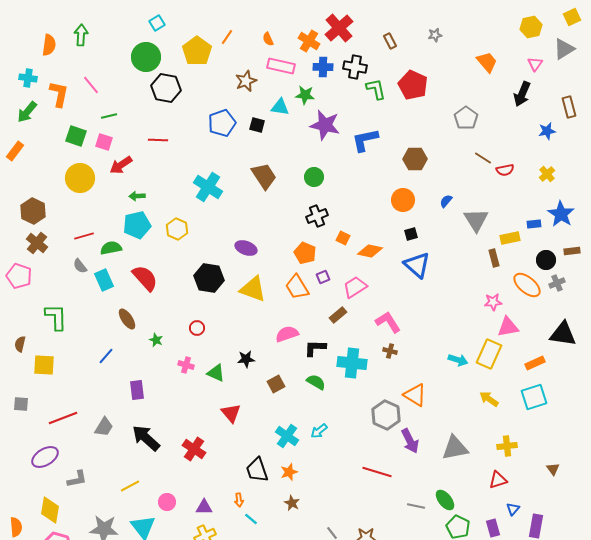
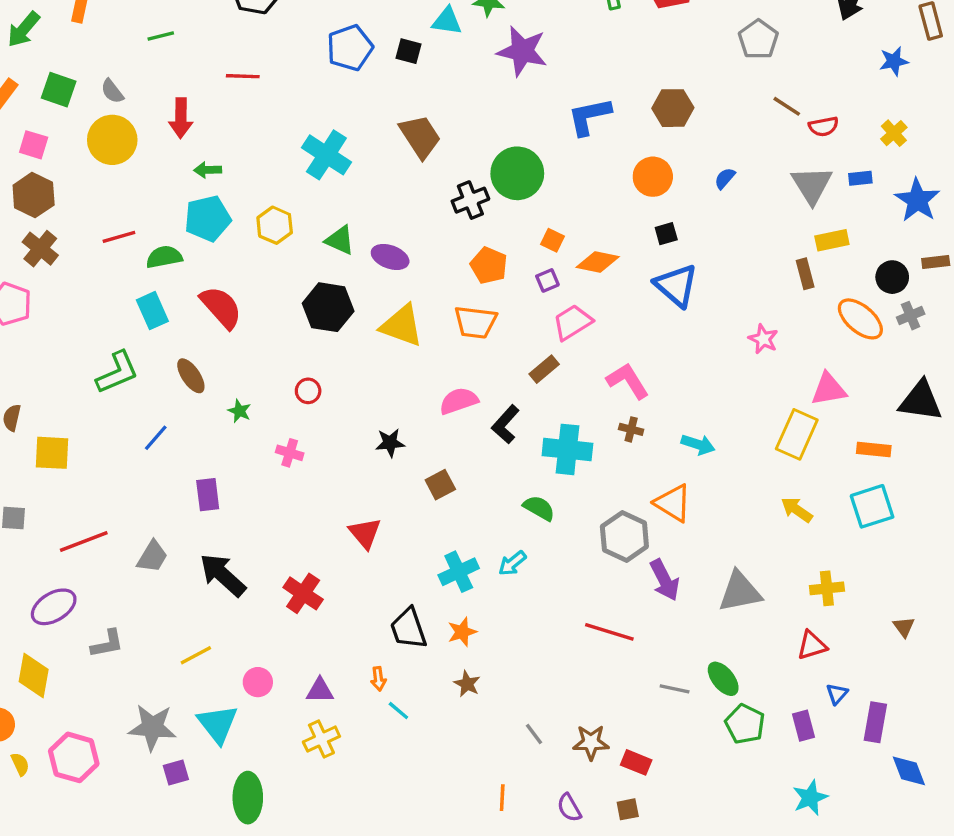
green square: (76, 136) -> (59, 90), moved
blue L-shape: (365, 140) -> (589, 116), moved
pink square: (104, 142) -> (34, 145), moved
red arrow: (121, 165) -> (181, 118), turned -55
green circle: (314, 177) -> (517, 173), moved, size x1.6
black cross: (317, 216) -> (470, 200), moved
gray triangle: (476, 220) -> (812, 185), moved
blue rectangle: (534, 224) -> (860, 178), moved
gray semicircle: (80, 266) -> (112, 91), moved
purple square: (323, 277) -> (547, 280), moved
orange trapezoid: (297, 287) -> (475, 322), turned -52
pink star: (493, 302) -> (763, 339), moved, turned 30
green L-shape: (56, 317) -> (117, 372), moved, turned 68
black L-shape: (315, 348) -> (506, 424), turned -50
cyan arrow: (458, 360) -> (698, 444), moved
orange rectangle: (535, 363) -> (874, 449), turned 30
green triangle: (216, 373) -> (340, 240), moved
green semicircle: (316, 382) -> (539, 508), moved
cyan cross: (287, 436) -> (459, 572), turned 30
yellow diamond: (50, 510) -> (34, 675), moved

